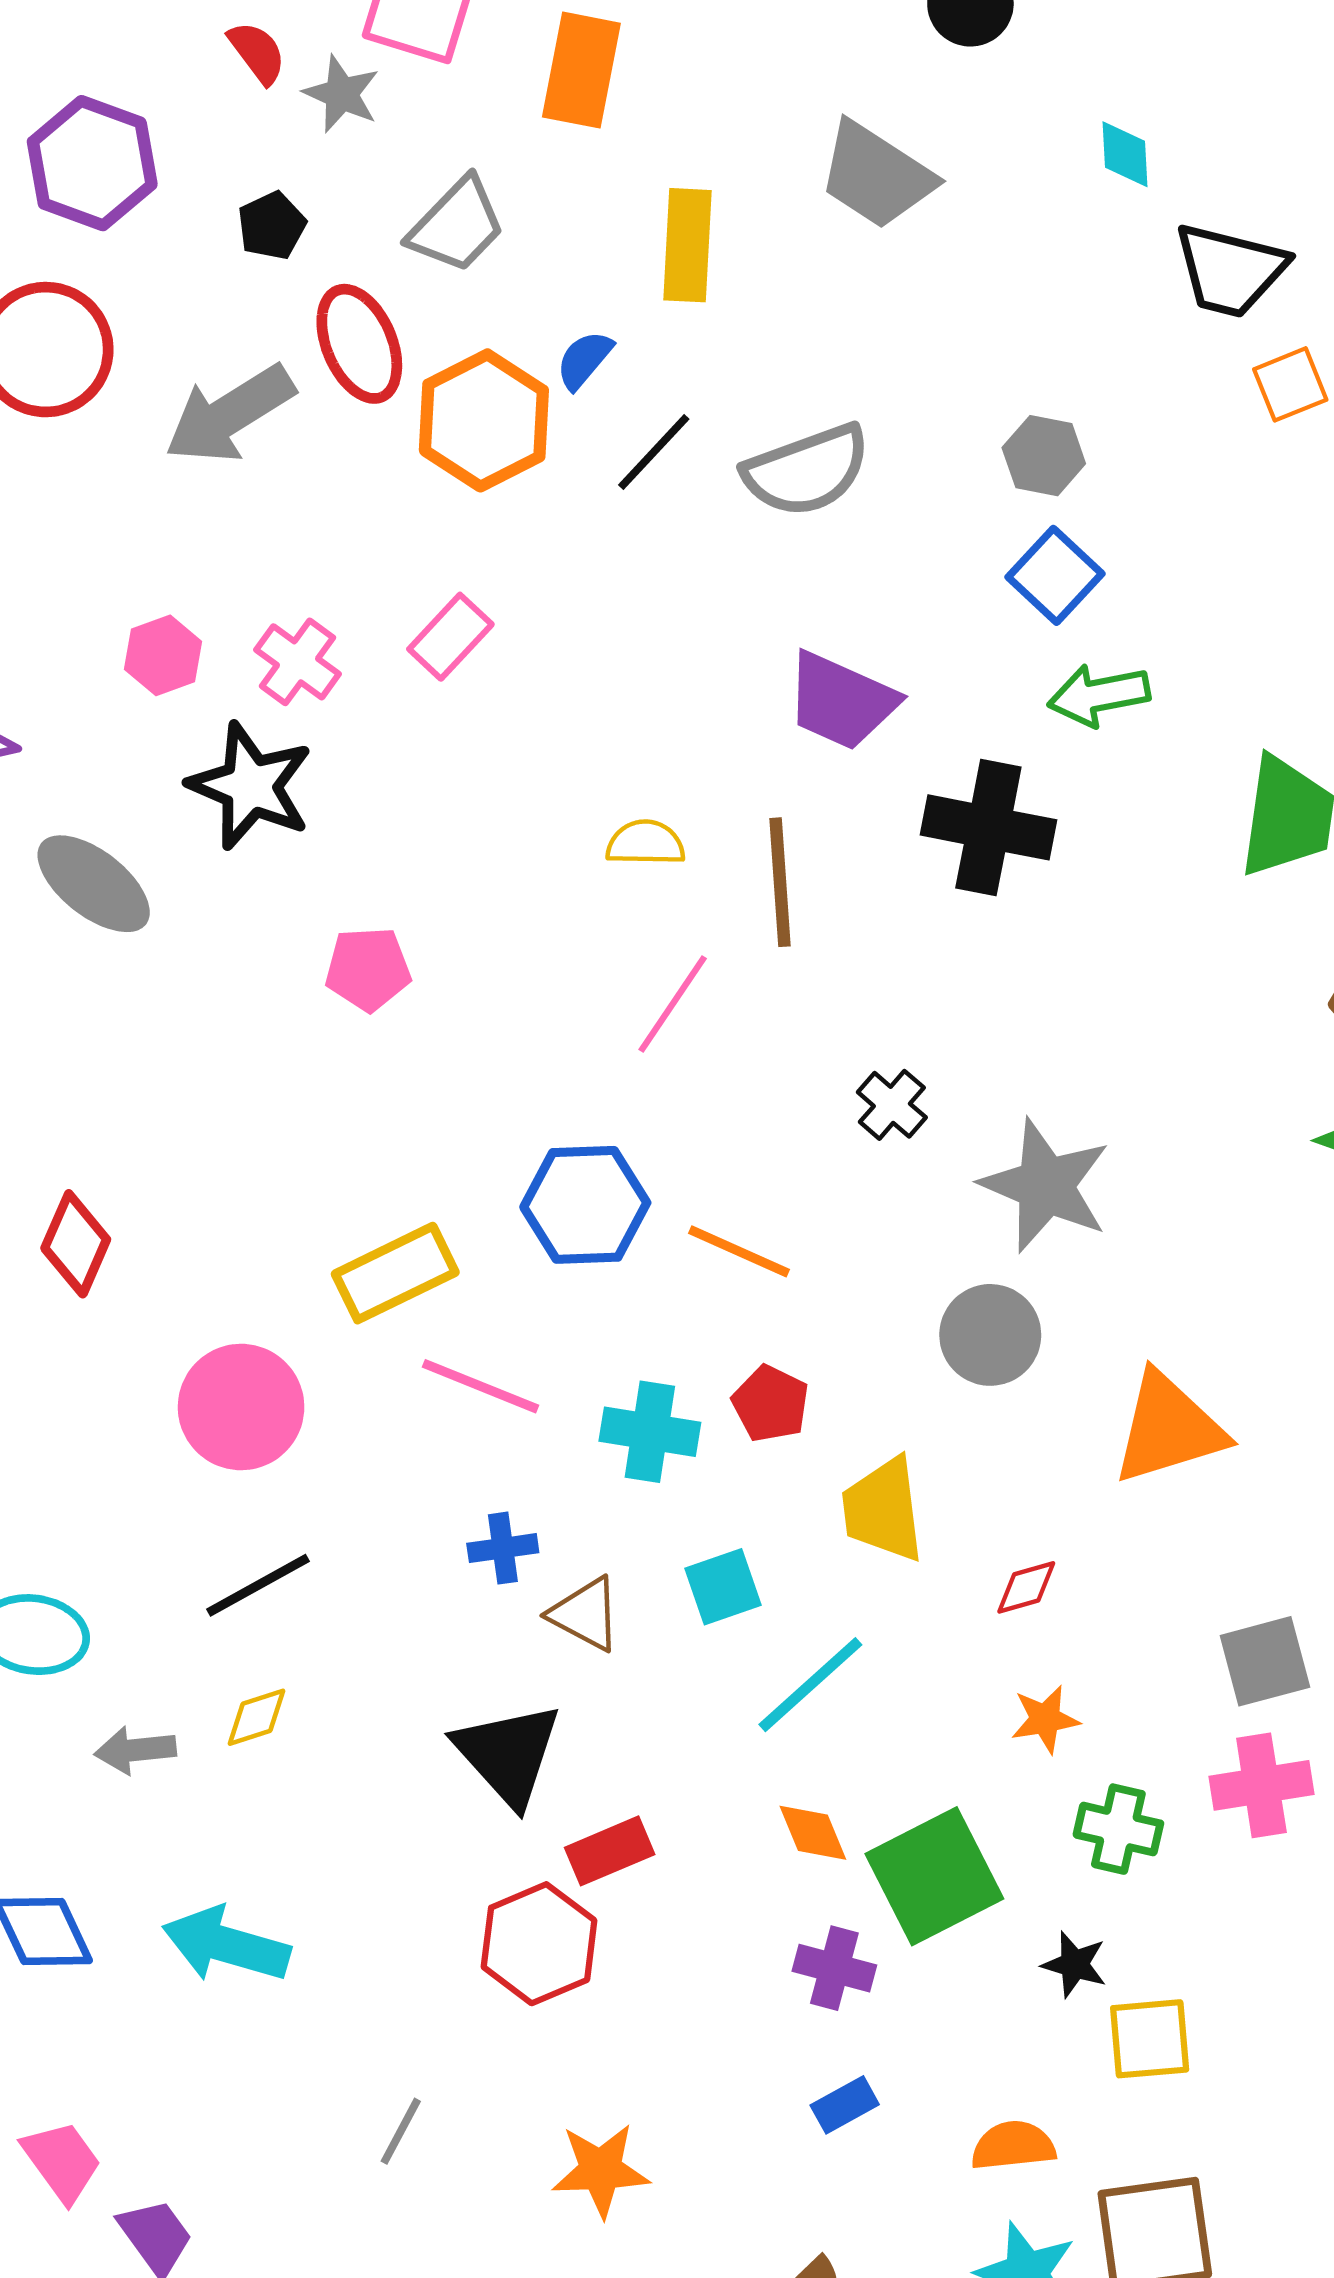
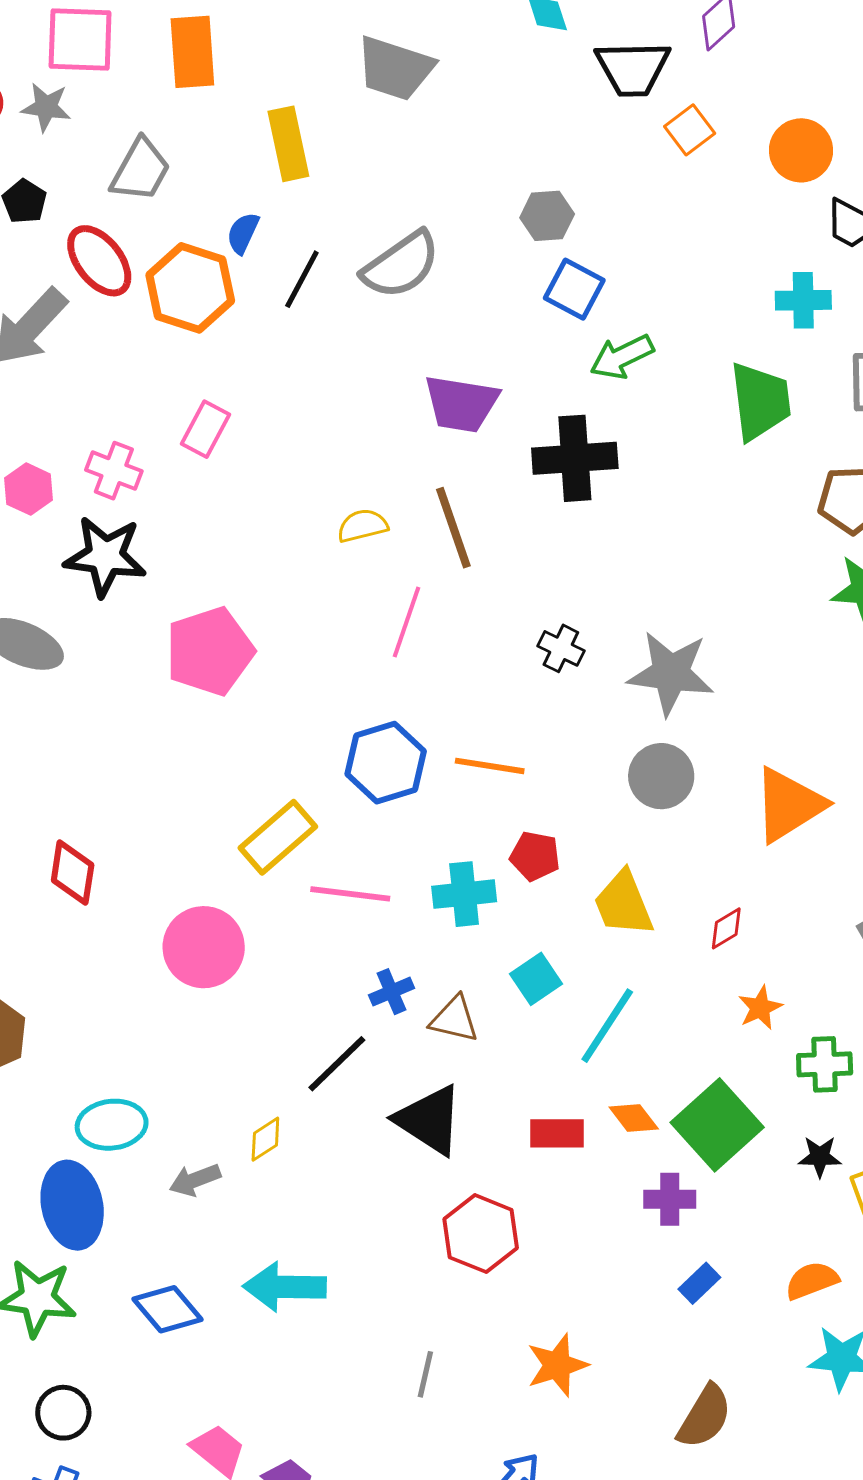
pink pentagon: (368, 969) -> (210, 651), size x1.6
black line: (258, 1585) -> (337, 1064), moved
red rectangle: (610, 1851) -> (557, 1133), moved, turned 38

